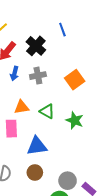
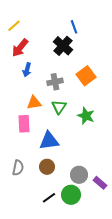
black cross: (36, 46) -> (63, 46), moved
gray cross: (38, 76) -> (55, 82), moved
green triangle: (47, 111) -> (59, 107), turned 35

